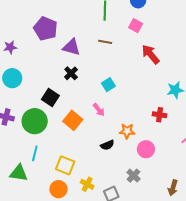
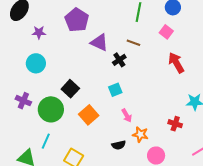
black cross: (71, 73) -> (119, 60), moved
cyan square: (108, 85) -> (115, 90), moved
pink arrow: (99, 110) -> (127, 115), moved

